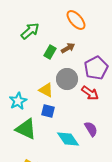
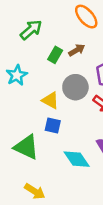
cyan star: (18, 101) -> (17, 75), moved

